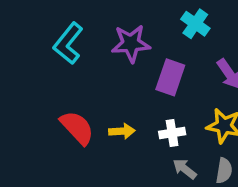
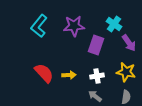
cyan cross: (195, 24) -> (114, 24), moved
gray arrow: (185, 169) -> (95, 96), moved

